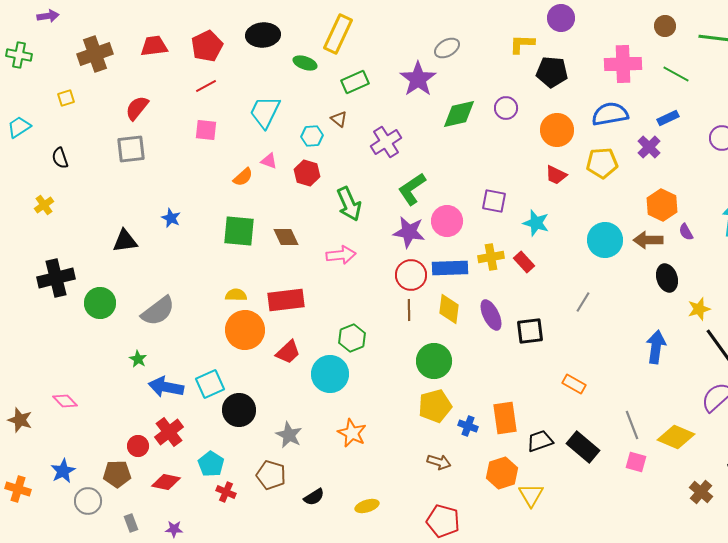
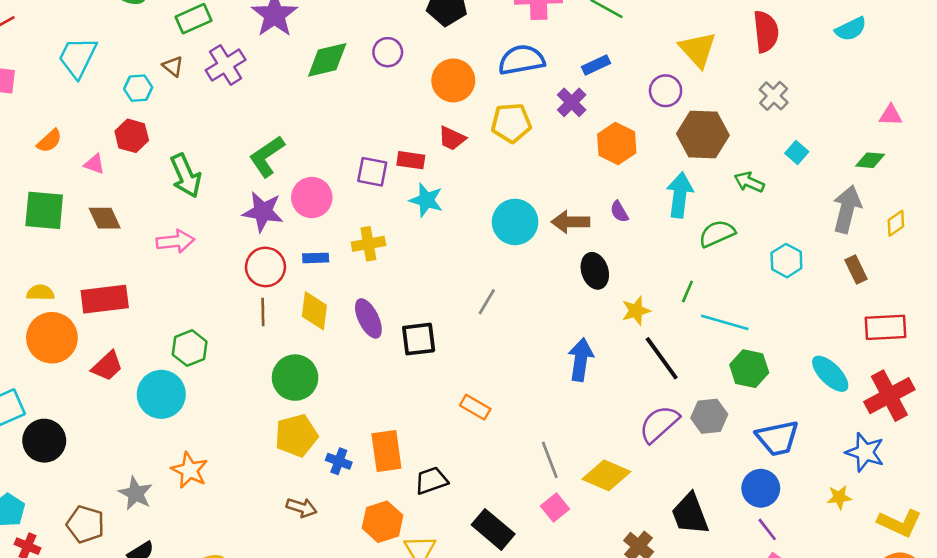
purple cross: (386, 142) -> (226, 65), moved
pink triangle: (269, 161) -> (94, 164), moved
orange hexagon: (662, 205) -> (617, 143), moved
red rectangle: (524, 262) -> (411, 160), moved, turned -40
blue rectangle: (450, 268) -> (316, 258), size x0.6
gray star: (289, 435) -> (136, 493), moved
black rectangle: (583, 447) -> (493, 529), moved
pink square: (636, 462) -> (555, 508), turned 35

